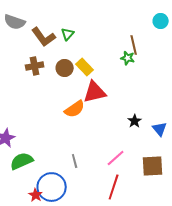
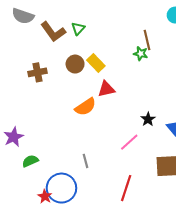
brown cross: (35, 66) -> (38, 72), moved
red triangle: (95, 92) -> (106, 89), size x0.7
pink line: (116, 158) -> (129, 142), moved
green semicircle: (22, 161) -> (30, 161), size x0.7

